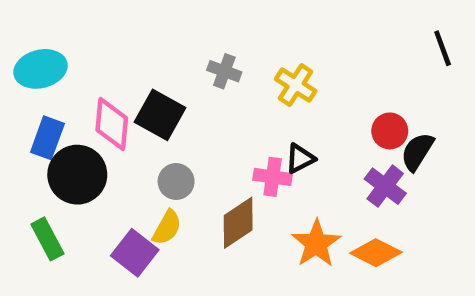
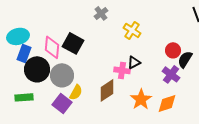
cyan ellipse: (41, 69) -> (18, 36), moved
gray cross: (224, 71) -> (101, 13), moved, turned 32
gray circle: (176, 181) -> (62, 75), moved, size x1.5
green rectangle: (47, 239) -> (24, 97), turned -66
orange diamond: (376, 253) -> (167, 103), turned -45

